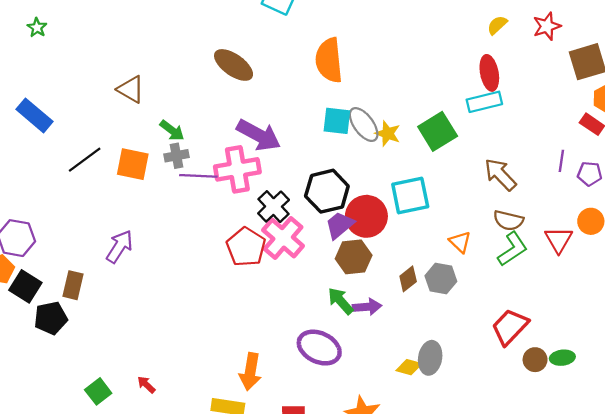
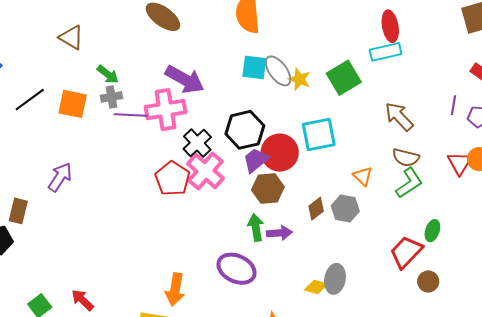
red triangle: (559, 240) -> (460, 163), moved
green arrow: (340, 301) -> (256, 227), turned 32
green ellipse: (562, 358) -> (432, 231), moved, turned -65
red arrow: (146, 385) -> (82, 300), size x1.4

